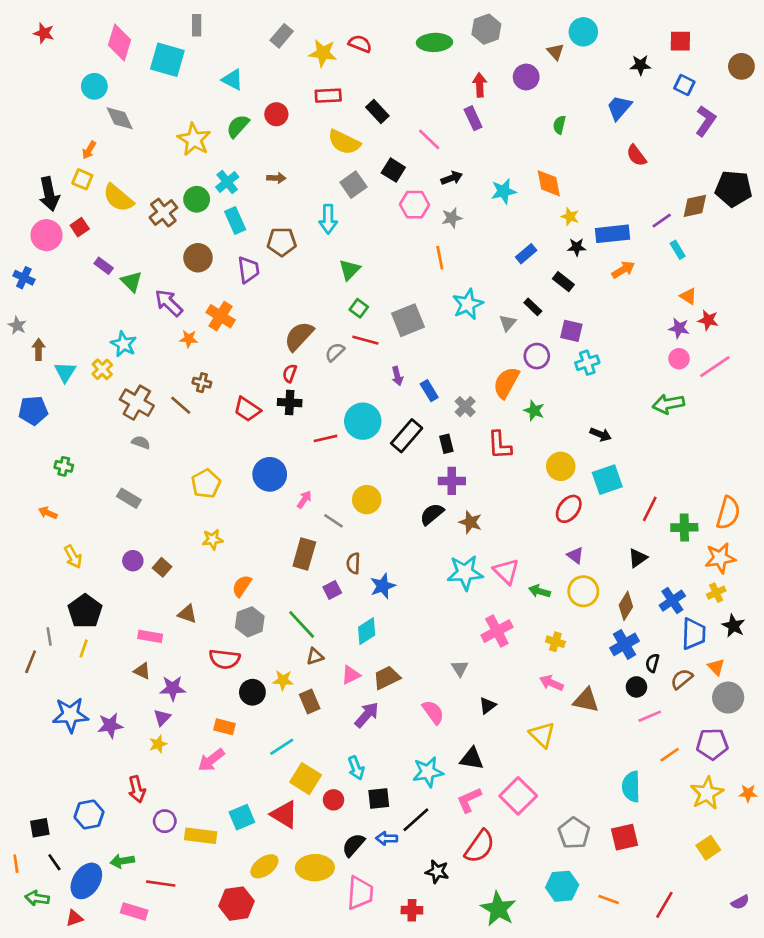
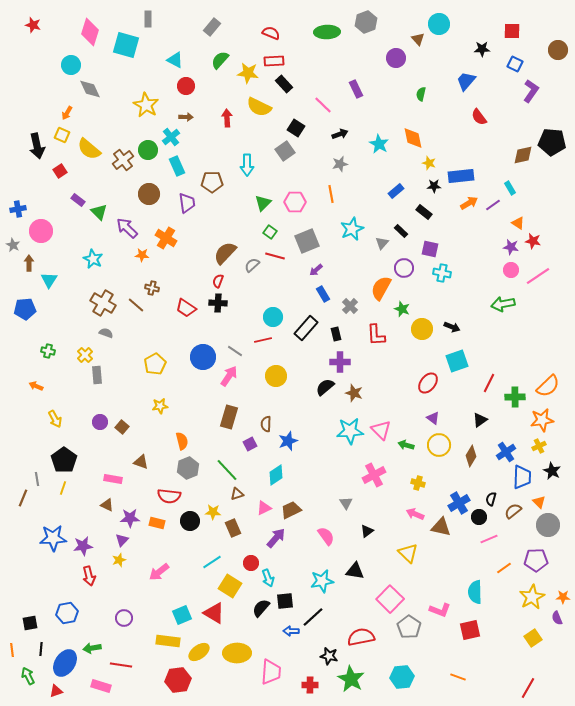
yellow star: (323, 53) -> (248, 73), moved
red arrow: (480, 85) -> (227, 118), moved
red rectangle: (328, 96) -> (274, 61), moved
red circle: (276, 114) -> (186, 86), moved
green semicircle: (238, 126) -> (220, 60), moved
brown arrow: (276, 178) -> (186, 117), moved
gray square: (353, 185) -> (285, 151), moved
cyan star: (504, 191) -> (379, 144), turned -30
pink hexagon: (415, 205) -> (295, 202), moved
purple line: (662, 221) -> (493, 205), moved
pink circle: (46, 235) -> (41, 231), moved
blue cross: (24, 278) -> (18, 209), turned -35
cyan cross: (587, 363) -> (442, 273), turned 30
yellow cross: (102, 369) -> (85, 355), moved
purple arrow: (397, 376) -> (316, 270), moved, turned 64
cyan circle: (363, 421) -> (273, 317), size x0.7
red line: (326, 438) -> (263, 340), moved
yellow circle: (561, 466) -> (422, 329), moved
gray rectangle: (129, 498) -> (97, 375), turned 54
pink arrow: (304, 500) -> (229, 376), size x1.5
orange semicircle: (728, 513) -> (548, 386), turned 30
gray line: (333, 521) -> (235, 351), moved
orange semicircle: (242, 586) -> (182, 441), turned 132
blue cross: (625, 644) -> (459, 503), moved
orange rectangle: (225, 727) -> (157, 523), moved
red arrow: (137, 789) -> (89, 576), moved
red circle: (333, 800) -> (251, 563), moved
pink L-shape: (469, 800) -> (440, 610), moved, turned -135
gray pentagon: (574, 833) -> (409, 627), moved
yellow rectangle: (201, 836) -> (168, 641), moved
black semicircle: (353, 845) -> (261, 608), moved
red semicircle: (480, 846) -> (361, 637), turned -136
black line: (54, 862) -> (41, 649), turned 40
cyan hexagon: (562, 886) -> (402, 677), moved
green arrow: (37, 898) -> (28, 676), turned 54
purple semicircle: (740, 902) -> (557, 618), moved, turned 96
red line: (664, 905) -> (528, 688), moved
green star: (498, 909) -> (351, 679), moved

